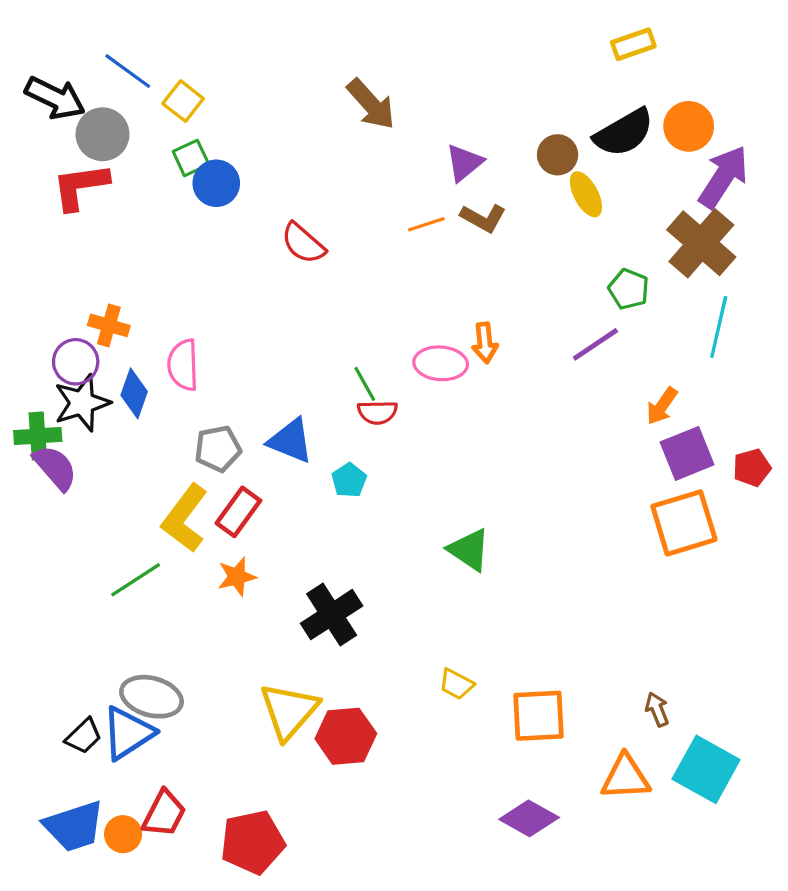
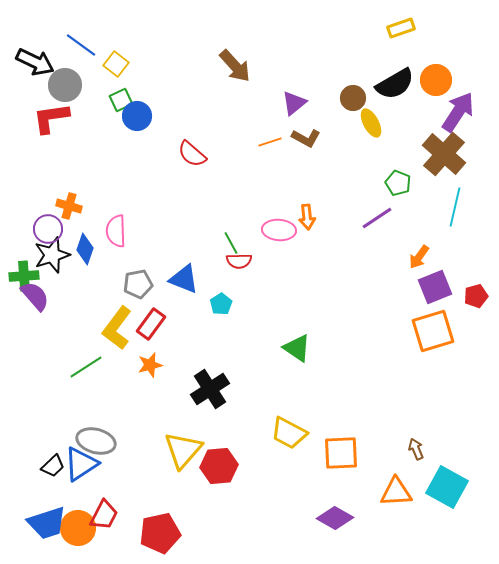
yellow trapezoid: (456, 684) -> (289, 433), size x1.6
orange circle: (123, 834) -> (78, 528), size x1.5

